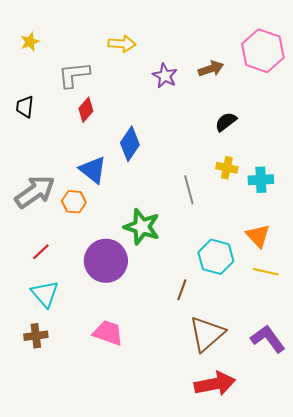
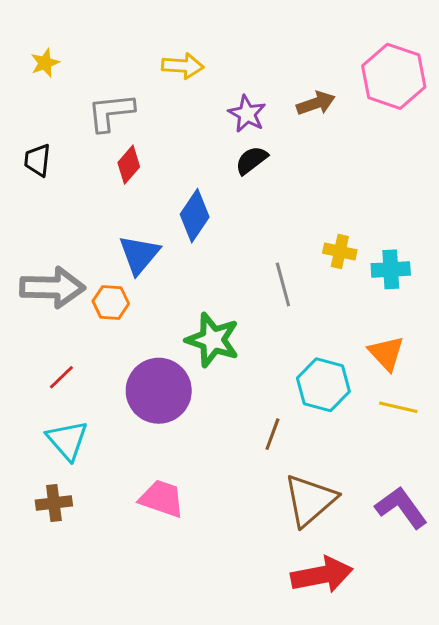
black semicircle: (226, 122) -> (252, 160), moved
blue triangle: (93, 170) -> (139, 255), turned 32
gray arrow: (35, 192) -> (52, 287), turned 36

